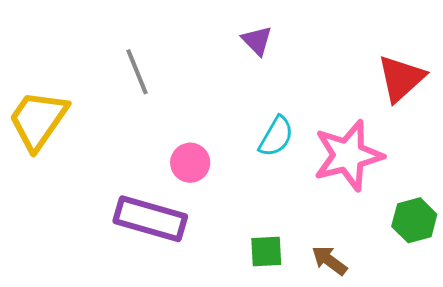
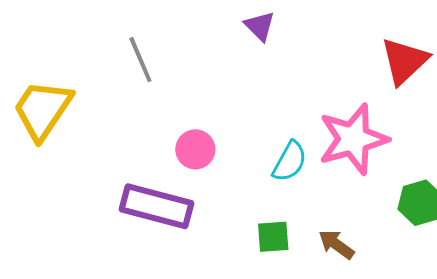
cyan semicircle: (276, 137) -> (290, 161), moved

